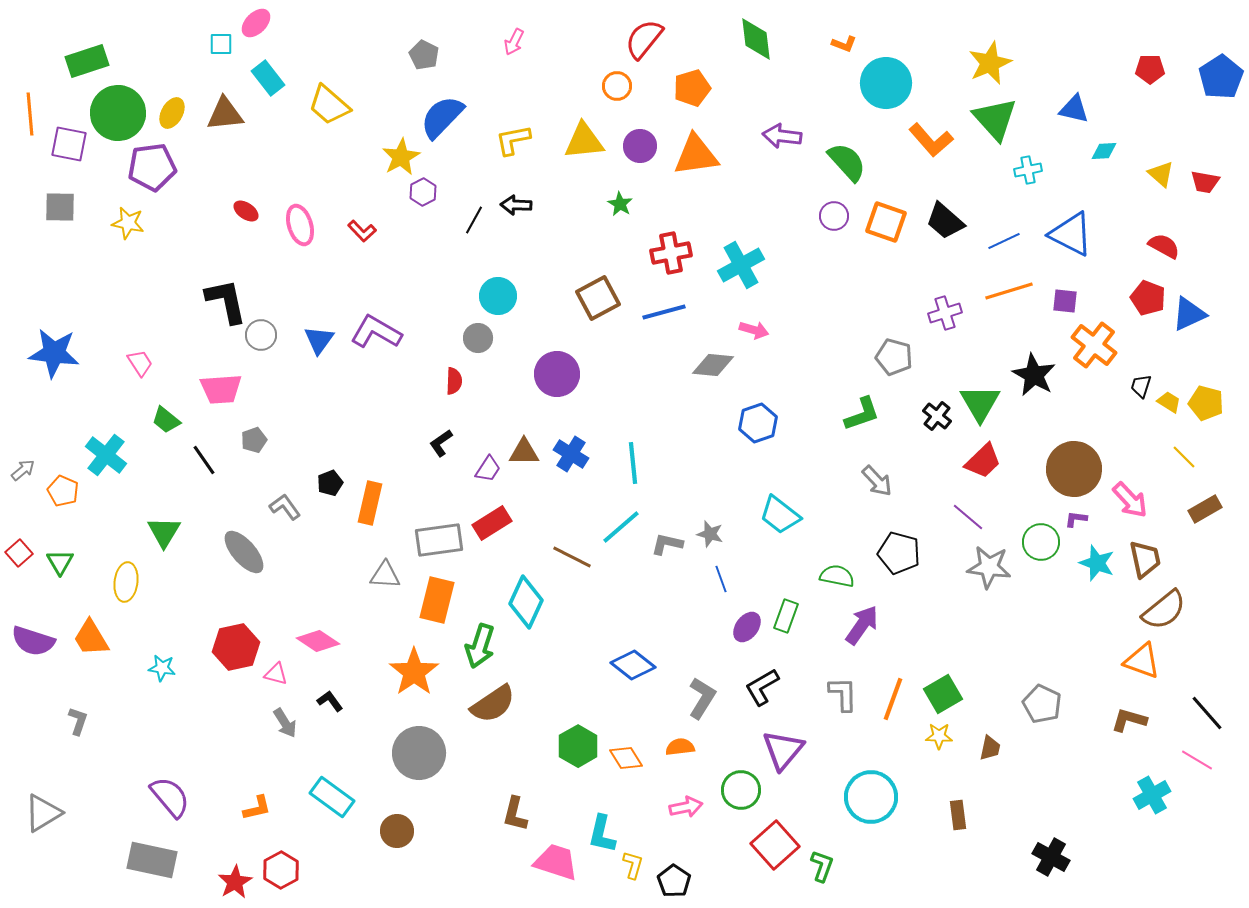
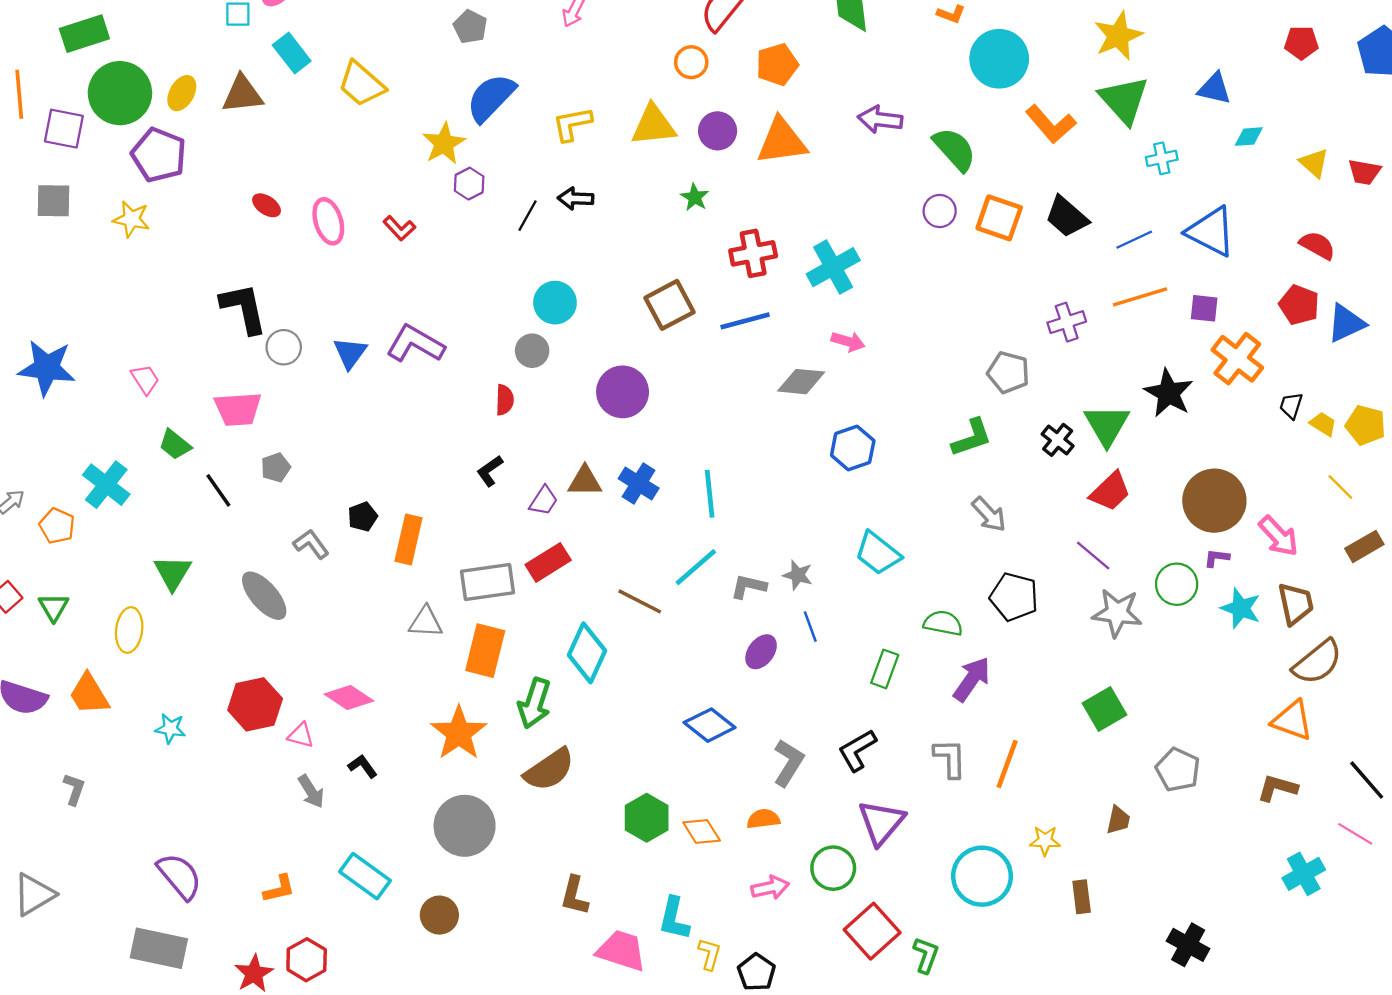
purple pentagon: (152, 167) -> (159, 155), turned 30
purple ellipse: (747, 627) -> (761, 652), moved
green square: (943, 694) -> (1104, 709), moved
yellow star: (939, 736) -> (1045, 841), moved

